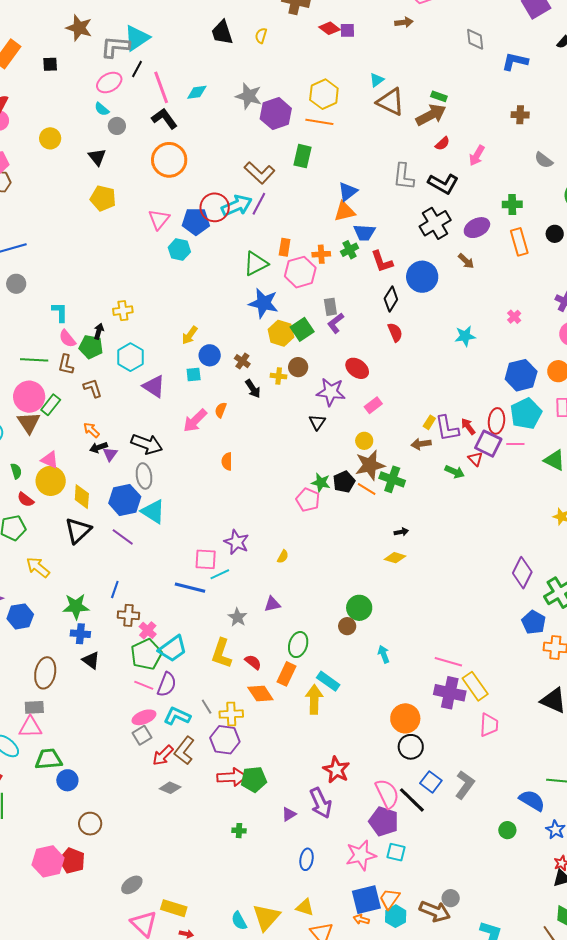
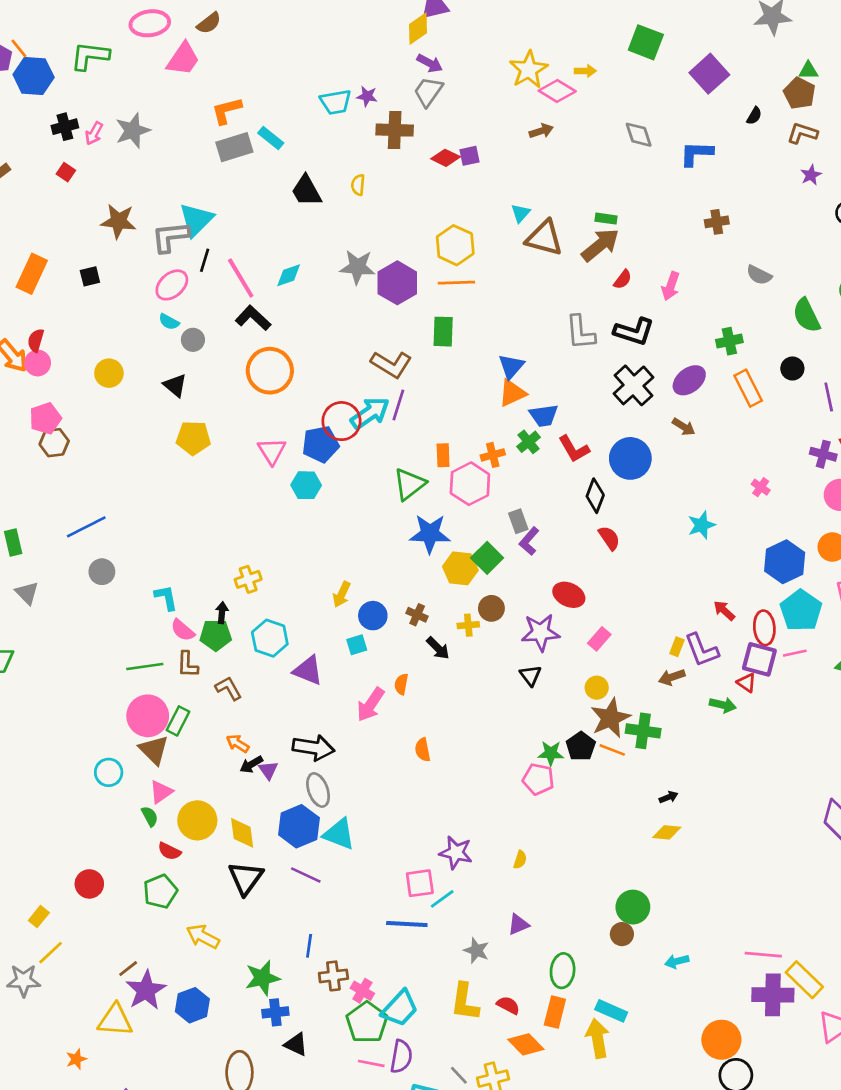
red arrow: (468, 426) -> (724, 611), moved
pink triangle: (50, 460) -> (161, 792), moved, turned -48
cyan arrow: (384, 654) -> (677, 961), turned -72

